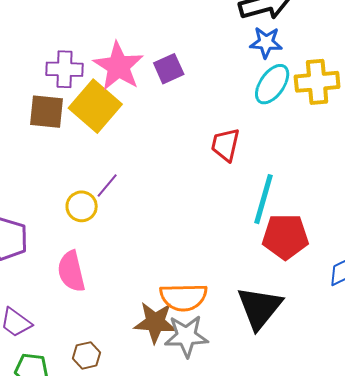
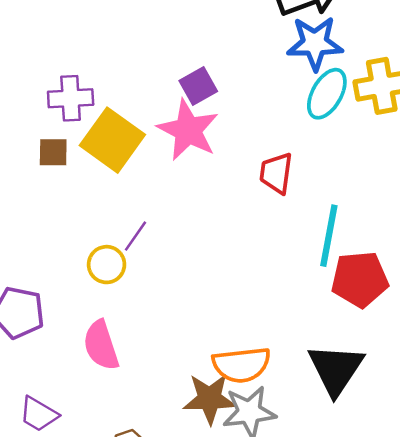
blue star: (266, 42) -> (315, 43), size x1.4
pink star: (118, 66) -> (188, 130), moved
brown square: (47, 112) -> (53, 152), size x0.7

